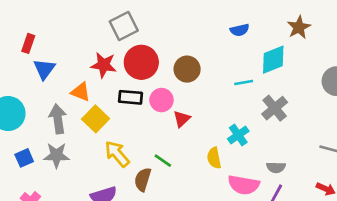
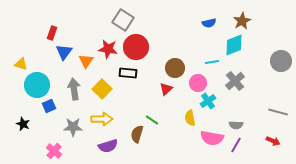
gray square: (124, 26) -> (123, 20), turned -30
brown star: (299, 27) -> (242, 21), moved
brown circle: (187, 69) -> (175, 68), moved
orange triangle: (81, 92) -> (86, 61), moved, turned 42
pink circle: (161, 100) -> (198, 83), moved
yellow arrow: (117, 154) -> (102, 119), moved, turned 130
gray star: (56, 155) -> (73, 127), moved
blue square: (24, 158) -> (49, 106), moved

